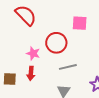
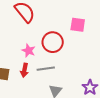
gray line: (68, 67) -> (46, 69), moved

